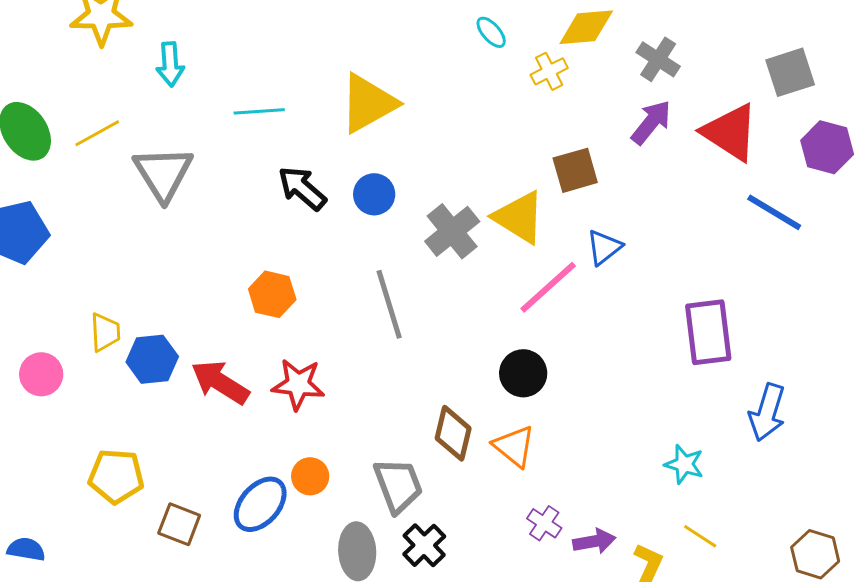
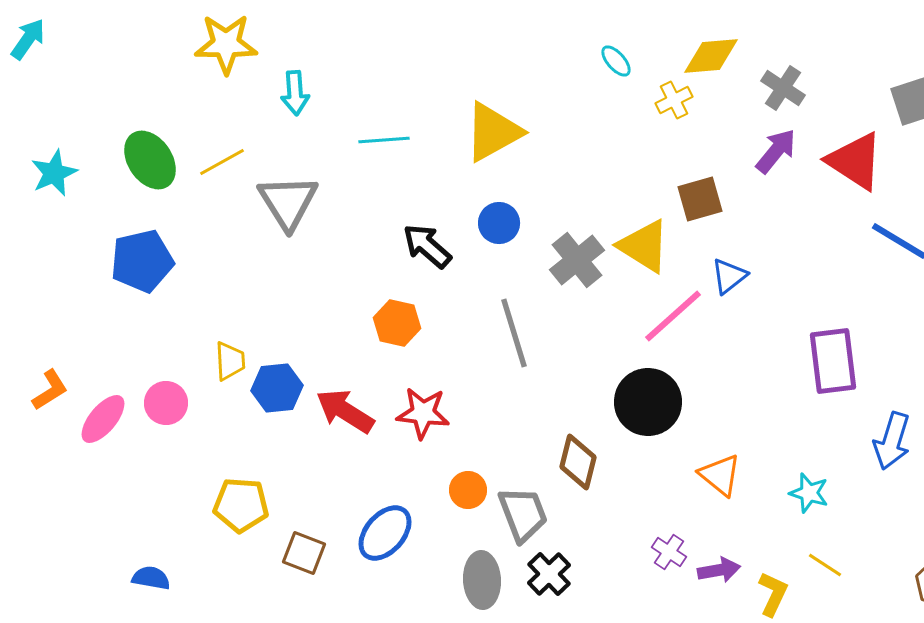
black arrow: (302, 188) -> (427, 246), moved
black circle: (523, 373) -> (648, 402), size x1.4
orange triangle: (514, 446) -> (720, 475), moved
orange circle: (310, 476) -> (468, 490), moved

